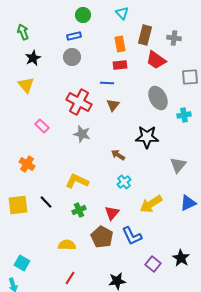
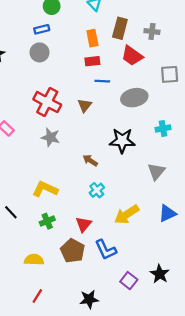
blue line: (107, 83) -> (102, 81), moved
gray ellipse: (158, 98) -> (134, 98), turned -75
cyan cross: (184, 115) -> (163, 128), moved

